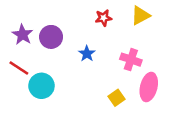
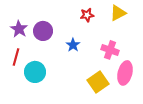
red line: (19, 68) -> (16, 57), turned 72
yellow square: (117, 98) -> (98, 82), size x1.5

